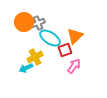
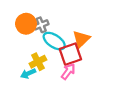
red square: (65, 50) -> (70, 54), size x1.5
pink arrow: (74, 66) -> (68, 71), moved

